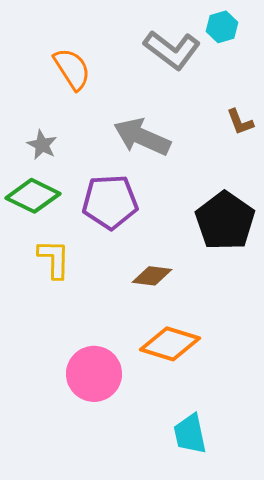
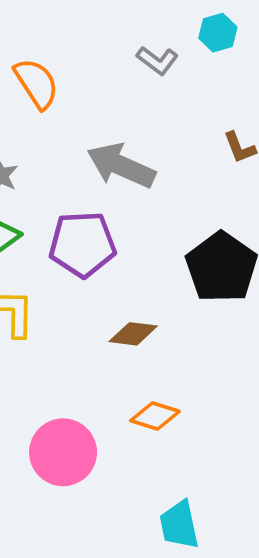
gray L-shape: (172, 50) -> (157, 60), size x0.6
orange diamond: (170, 344) -> (155, 416), size x0.7

